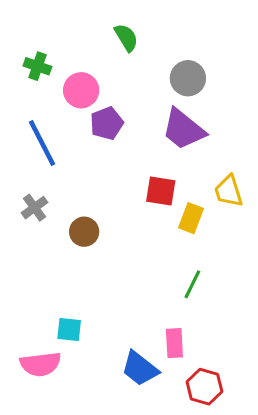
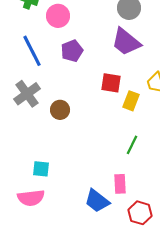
purple pentagon: (107, 123) -> (72, 51), moved
gray cross: (34, 208) -> (27, 94), size x1.5
cyan square: (69, 329) -> (41, 169), moved

